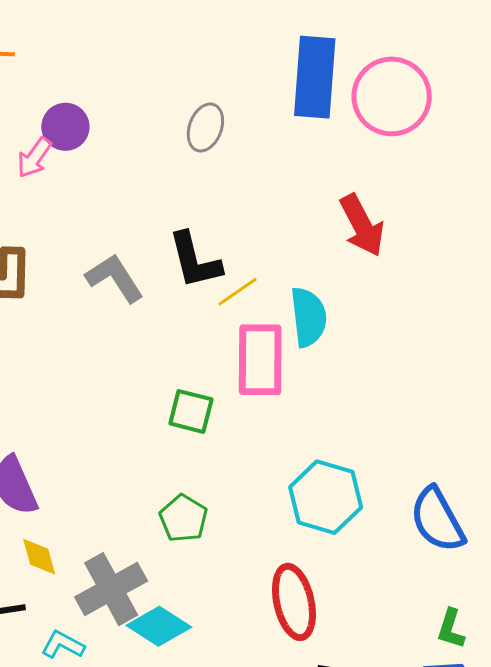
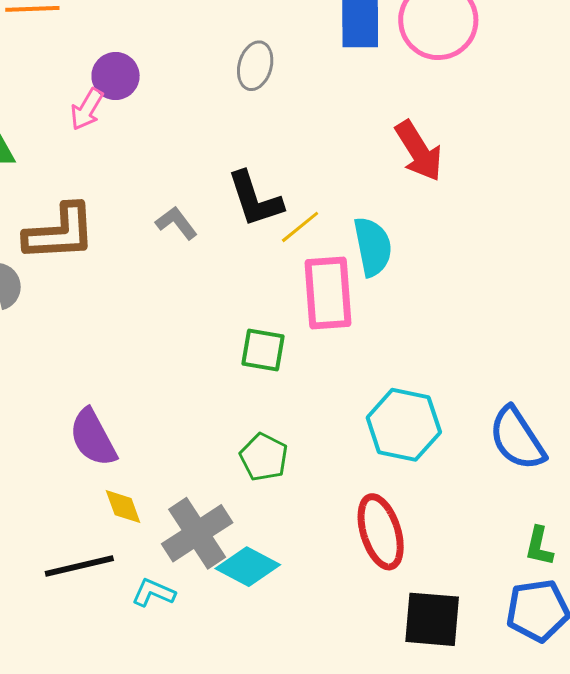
gray L-shape: (115, 278) -> (176, 223), size x0.7

